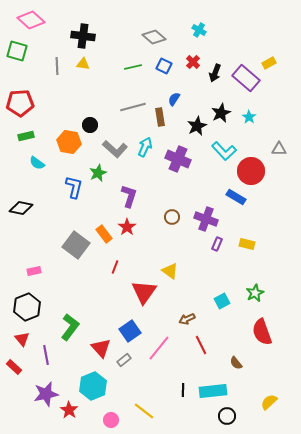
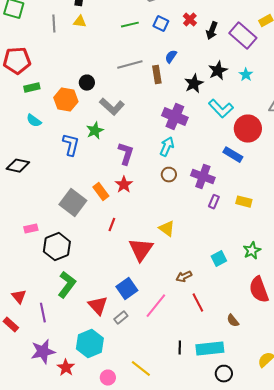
green rectangle: (26, 136) -> (32, 88), moved
cyan arrow: (145, 147) -> (167, 147), moved
black hexagon: (27, 307) -> (57, 247), moved

